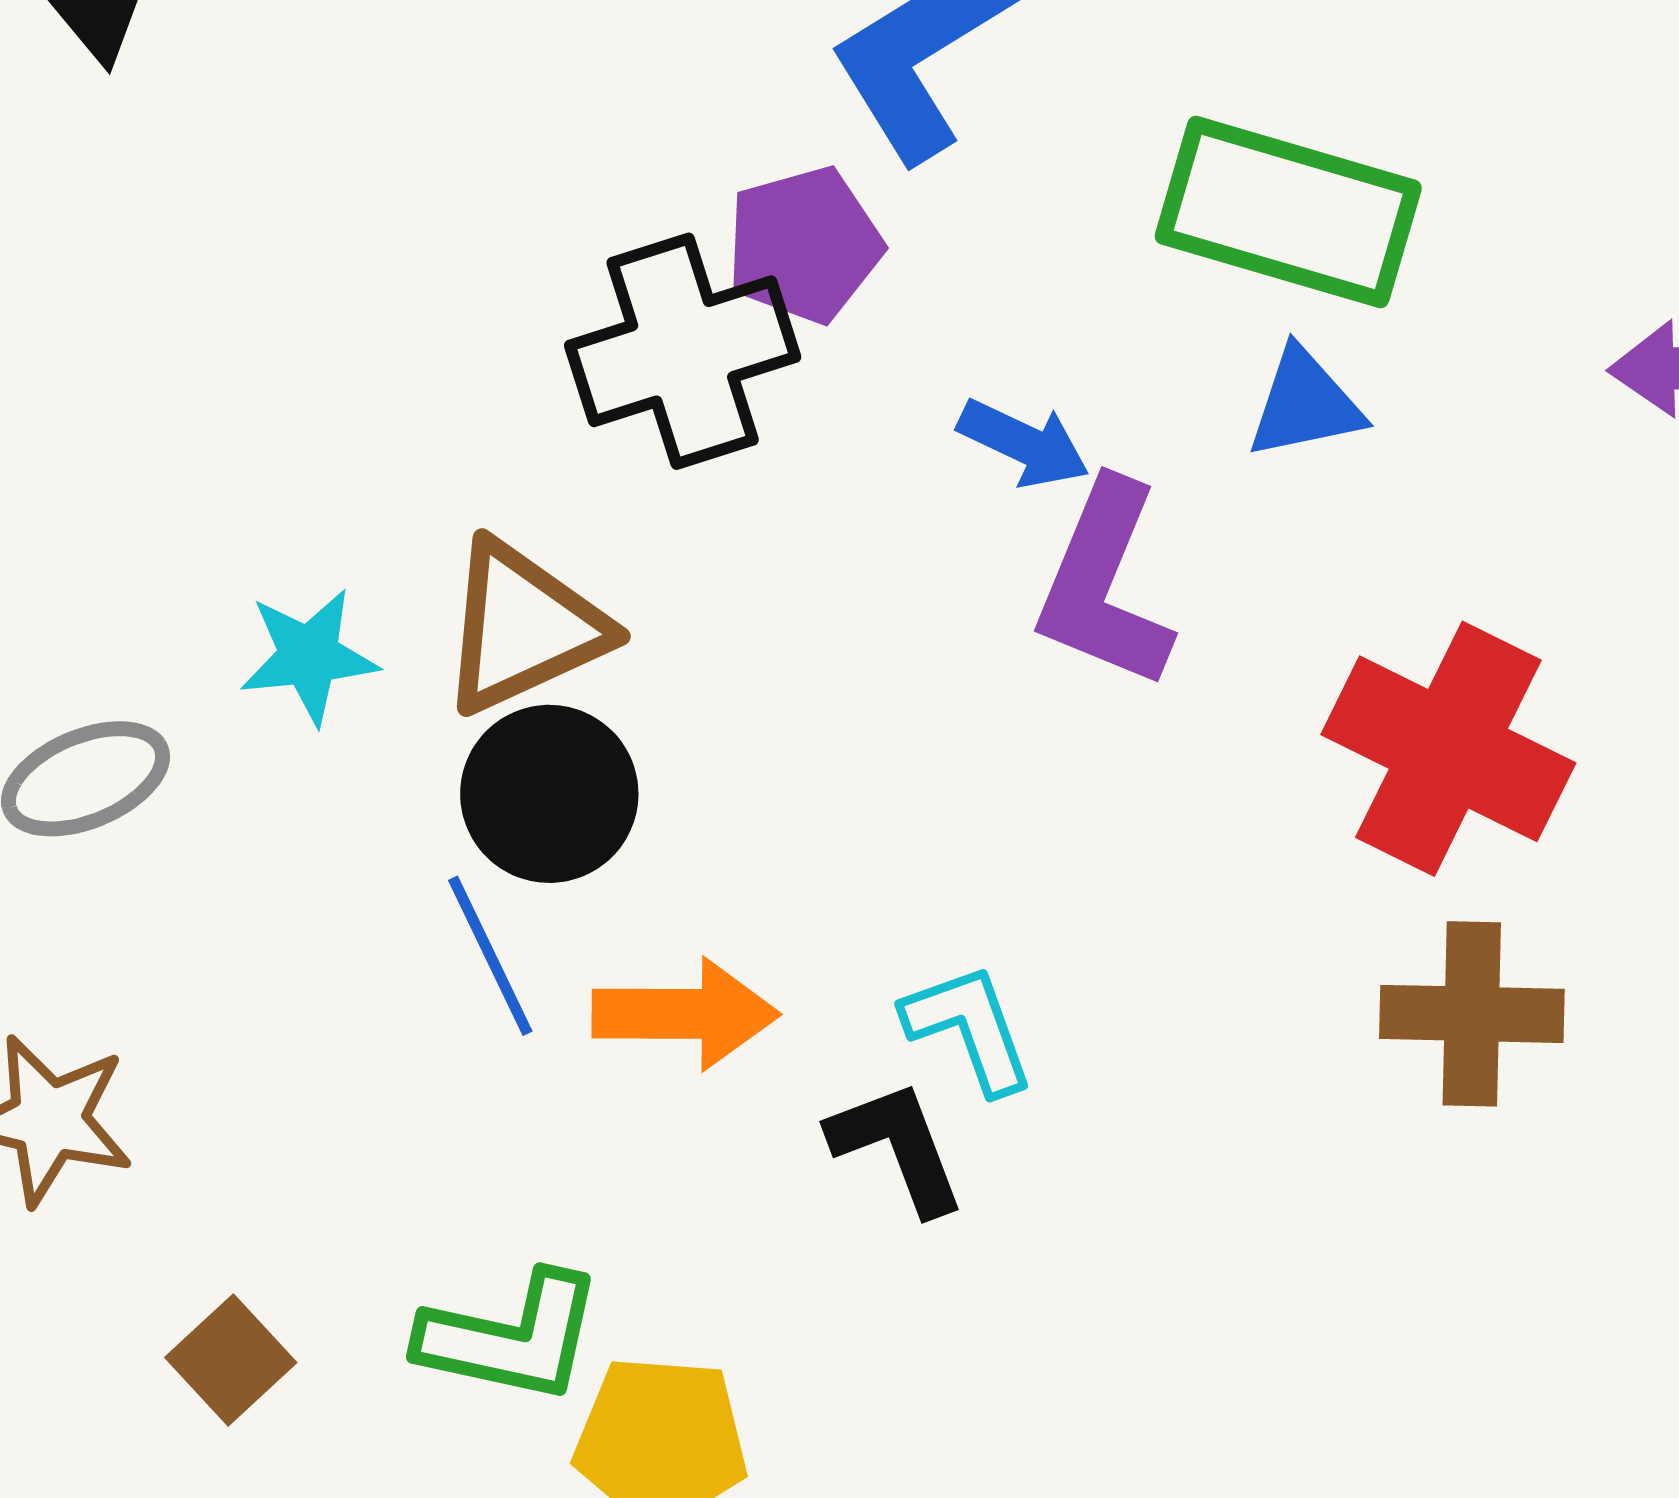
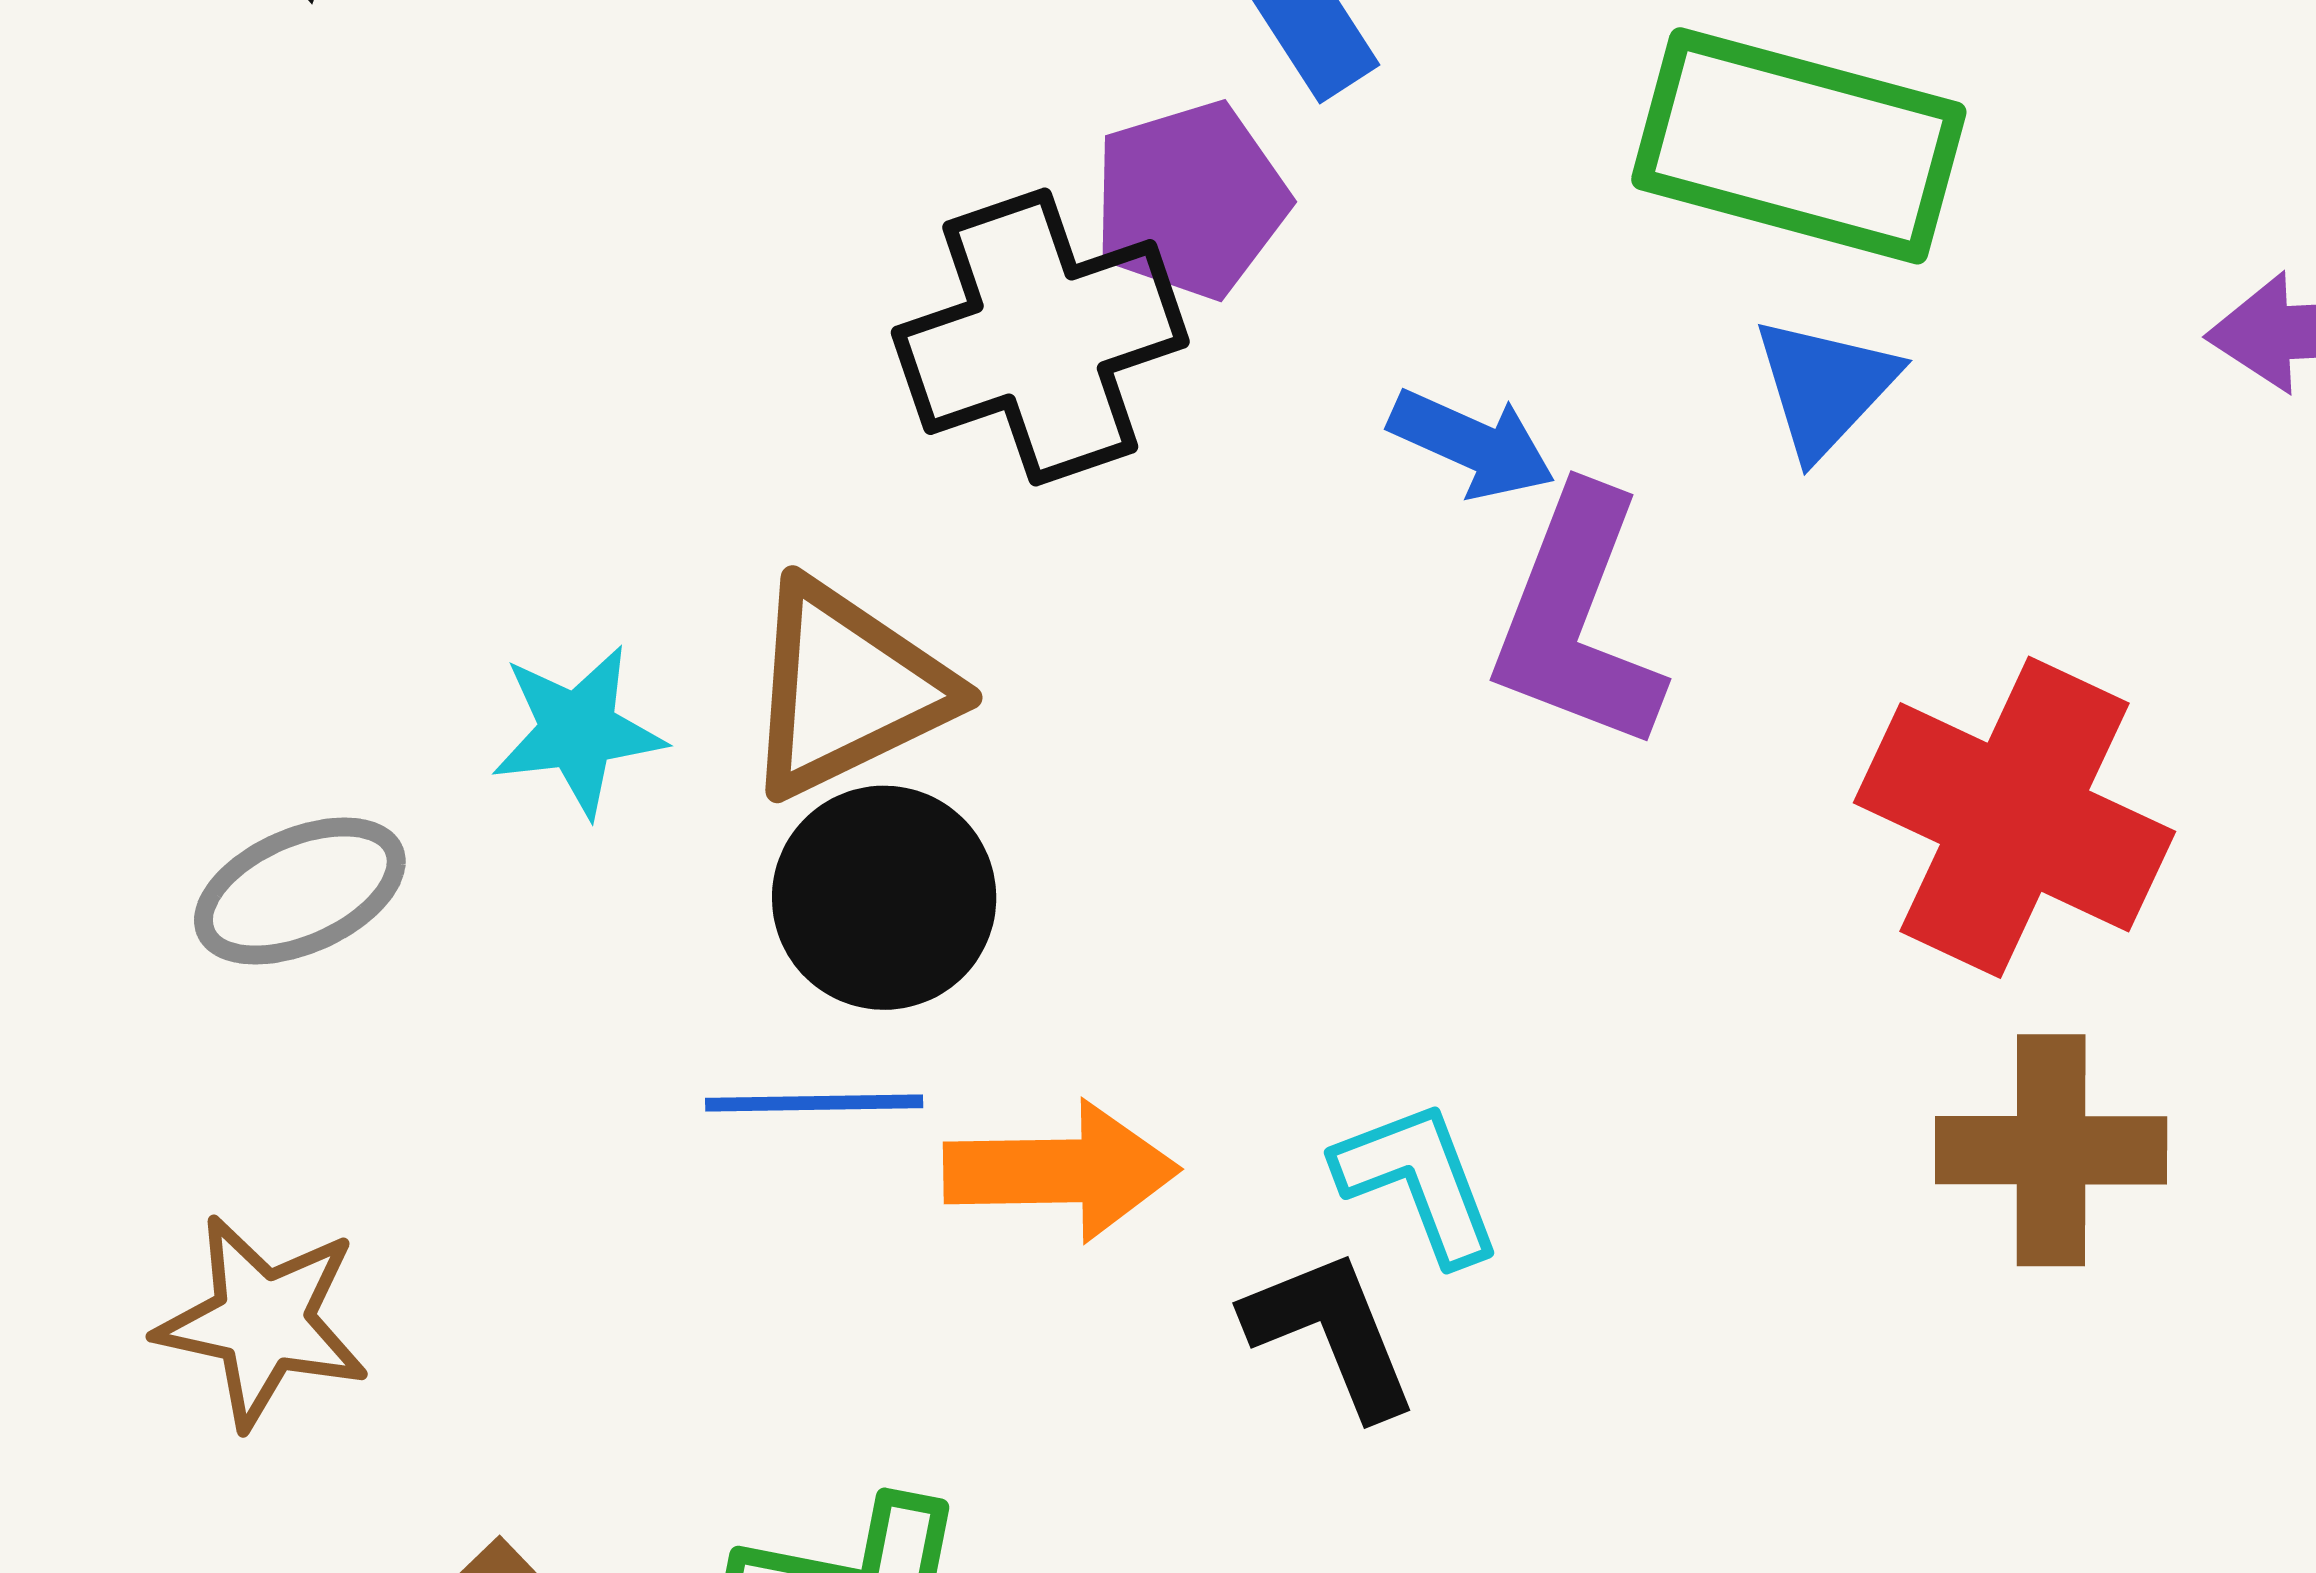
blue triangle: (1305, 404) -> (1825, 387), turned -34
blue line: (490, 956) -> (814, 1103), turned -64

